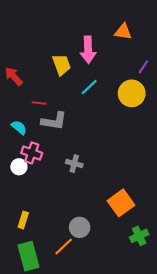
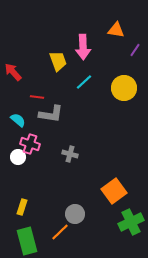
purple line: (143, 67) -> (135, 50), moved
green cross: (139, 236) -> (131, 222), size x1.4

